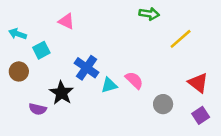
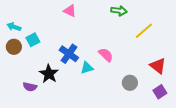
pink triangle: (66, 21) -> (70, 11), moved
brown circle: (19, 71) -> (14, 47), moved
pink semicircle: (134, 80) -> (106, 55), moved

